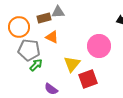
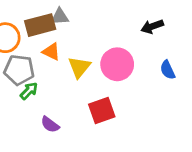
brown rectangle: (44, 18) -> (40, 25), size x1.5
yellow triangle: (72, 64) -> (79, 67), moved

